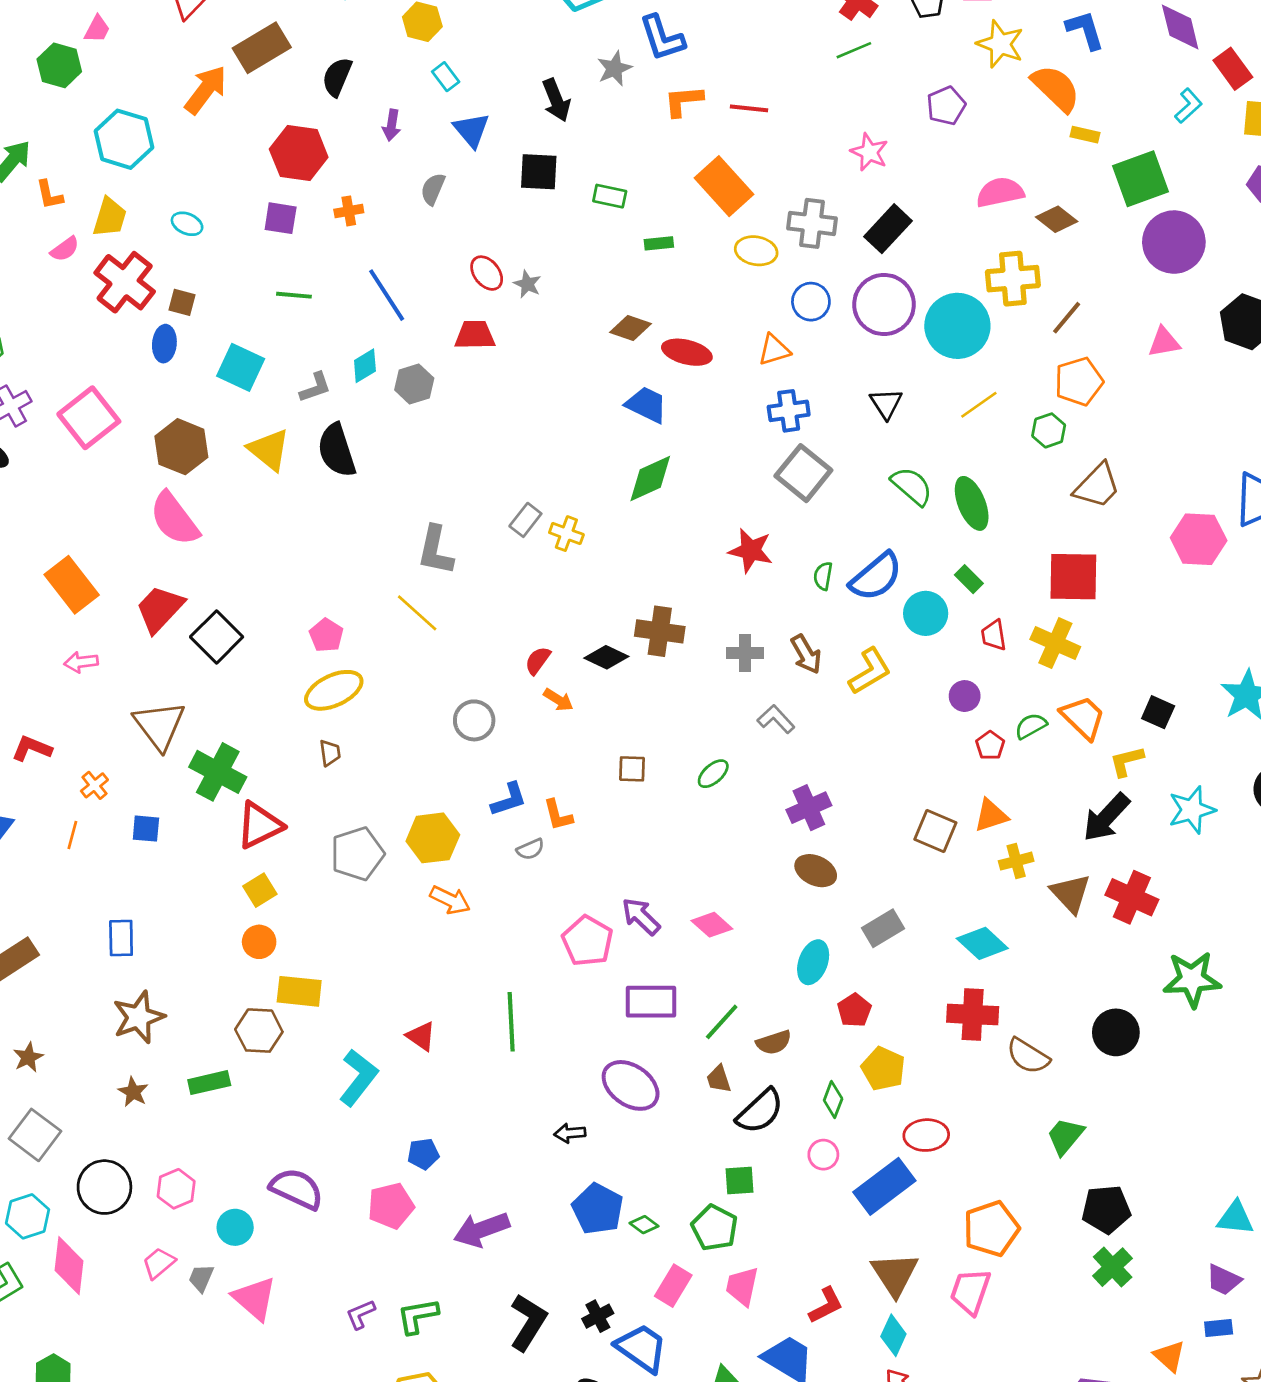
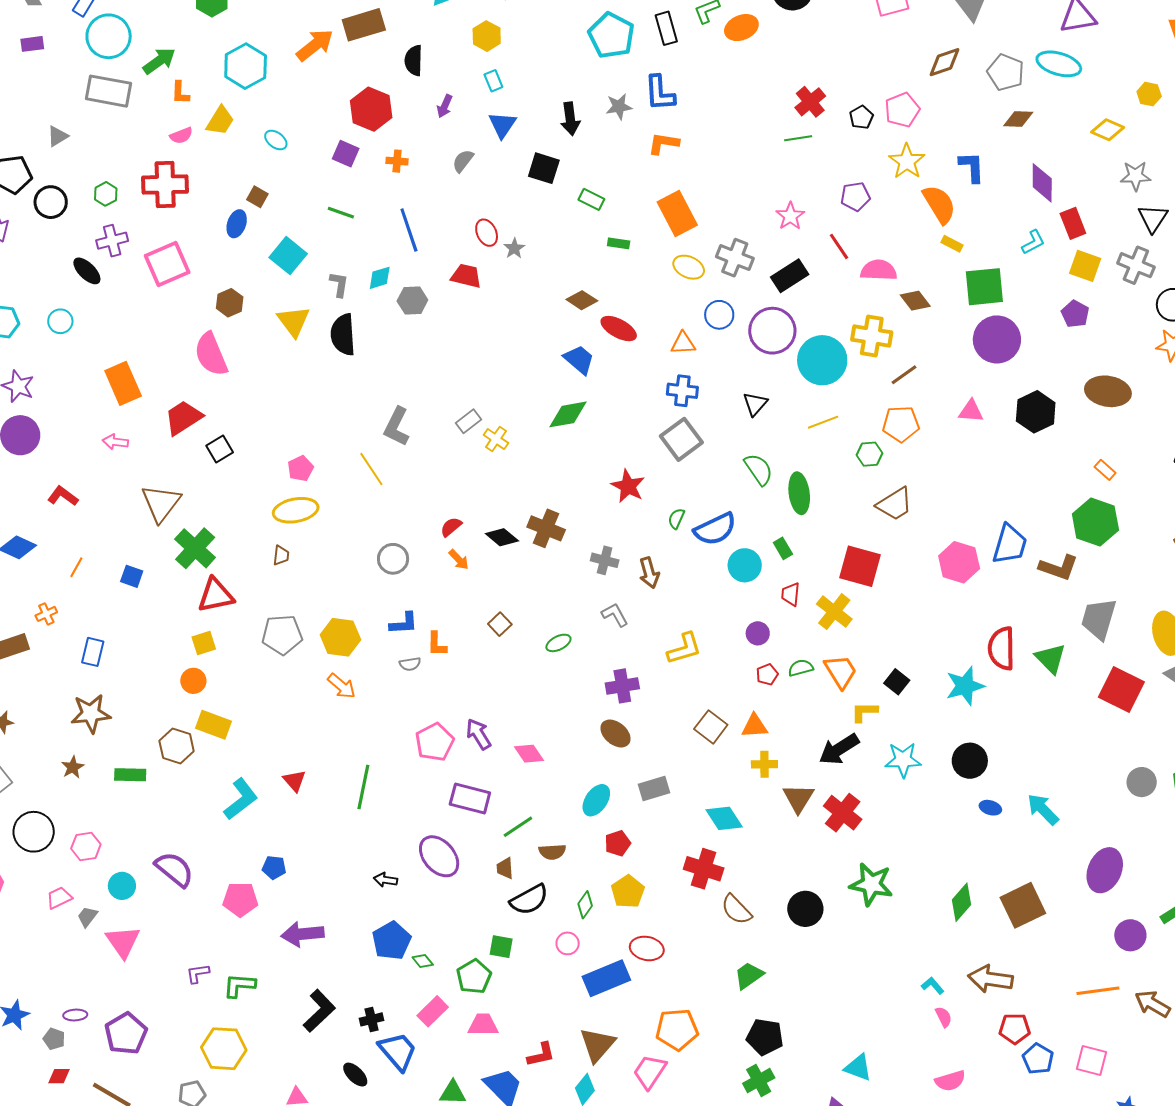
black semicircle: (337, 77) -> (414, 60), turned -36
red line: (749, 108) -> (839, 246), moved, turned 36
red cross: (125, 282) -> (165, 185), moved, turned 36
gray L-shape: (315, 387) -> (339, 284), turned -76
brown hexagon: (181, 447) -> (230, 303), size x0.7
black square: (217, 637) -> (220, 449), size x0.7
yellow L-shape: (870, 671) -> (684, 649), moved
brown square: (632, 769) -> (500, 624), turned 30
orange cross: (94, 785) -> (46, 614), moved
pink trapezoid: (742, 1286) -> (483, 1025), turned 64

